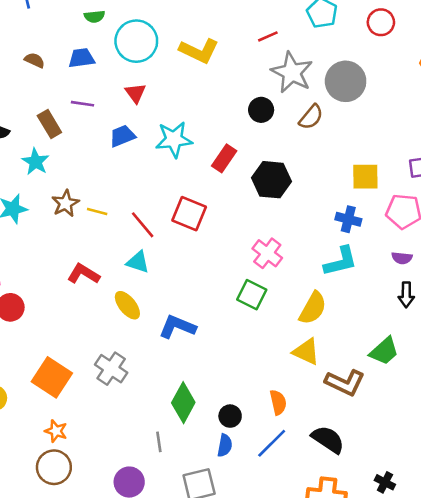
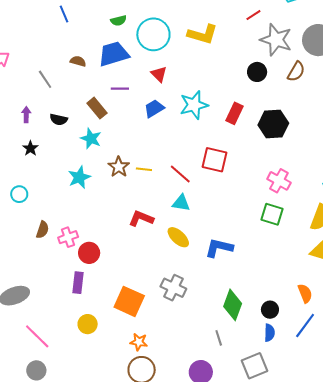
blue trapezoid: (81, 58) -> (114, 54), size x1.5

